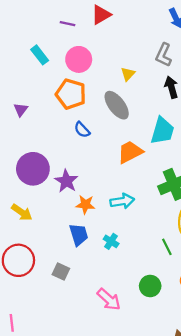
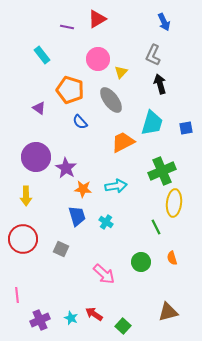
pink circle: (79, 59) -> (98, 59), moved
purple triangle: (21, 110) -> (39, 108), moved, turned -32
yellow arrow: (22, 212) -> (26, 196), turned 54

